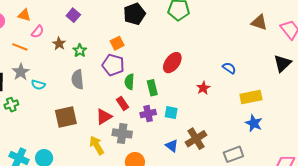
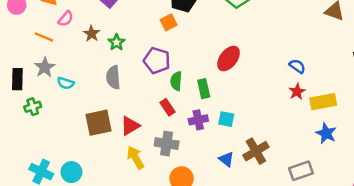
orange square: (117, 43) -> (169, 22), moved
red star: (203, 88) -> (297, 92), moved
red triangle: (104, 117) -> (130, 126), moved

